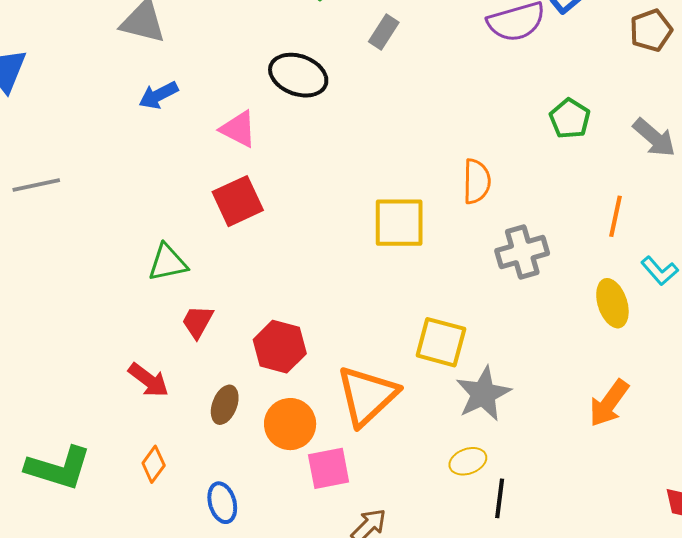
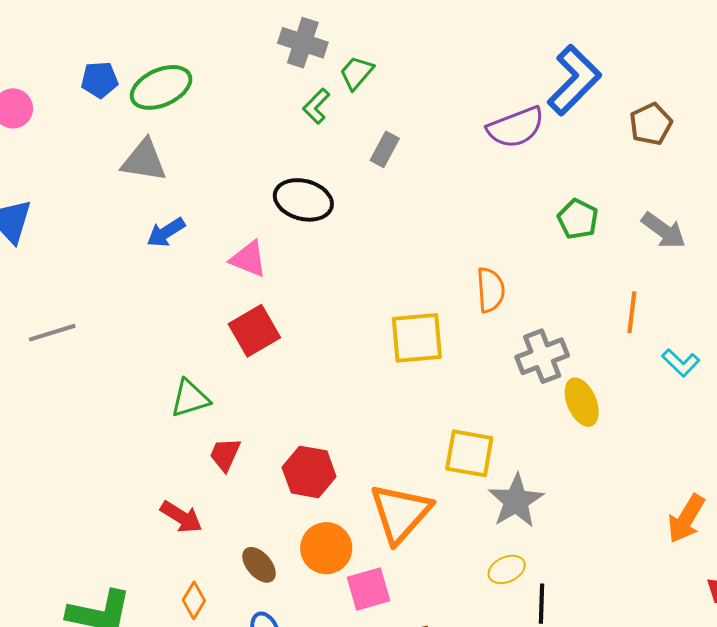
yellow ellipse: (612, 303) -> (582, 402), moved
orange arrow: (609, 403) -> (686, 519), moved
brown ellipse: (225, 405) -> (259, 565), moved, turned -57

